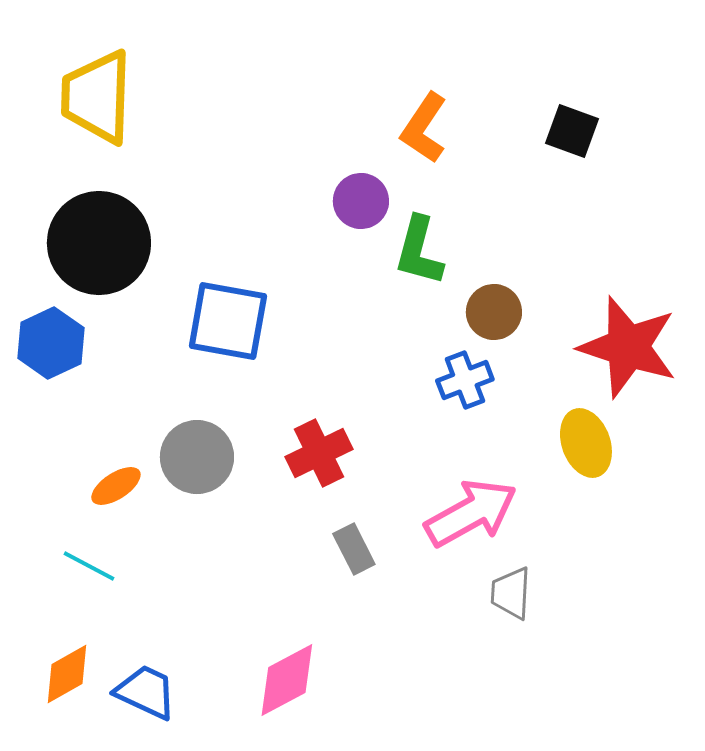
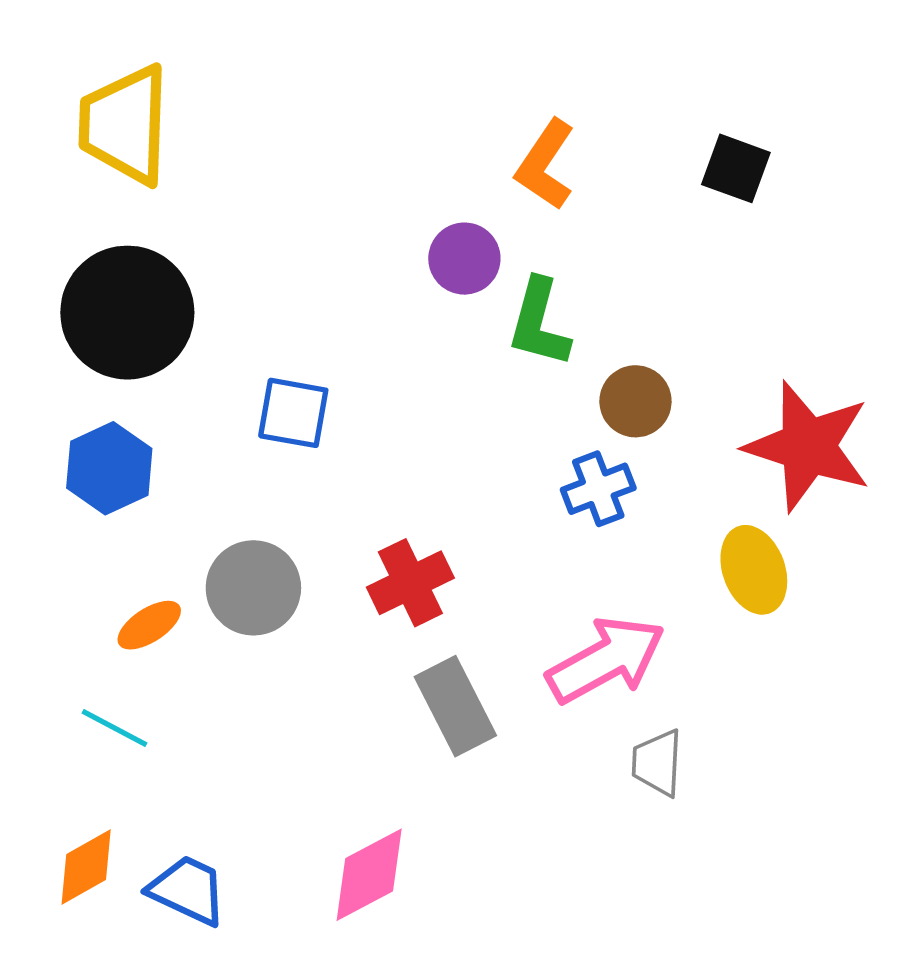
blue square: (228, 321) -> (293, 413), size x0.7
blue hexagon: (51, 343) -> (109, 468), moved
gray rectangle: (354, 549) -> (455, 706), size x1.5

